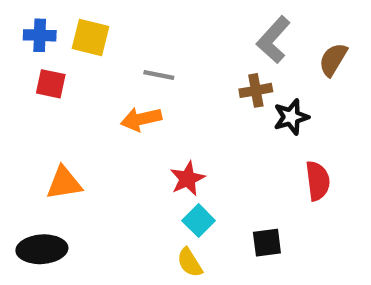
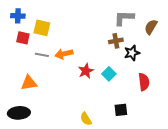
yellow square: (90, 37) -> (42, 28), moved
gray L-shape: (274, 40) -> (124, 18), turned 50
gray line: (159, 75) -> (42, 55), moved
red star: (187, 179) -> (86, 71), moved
cyan square: (199, 221) -> (109, 74), moved

